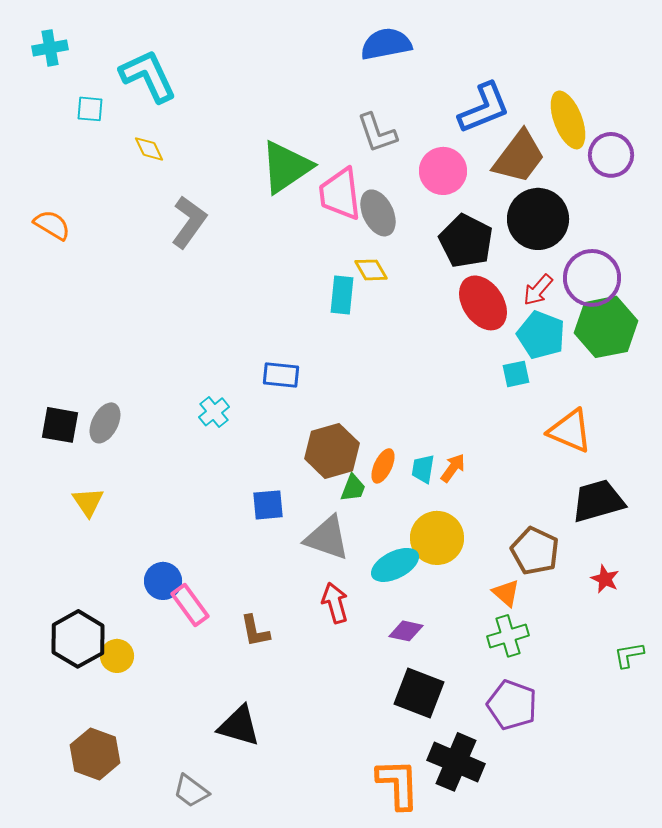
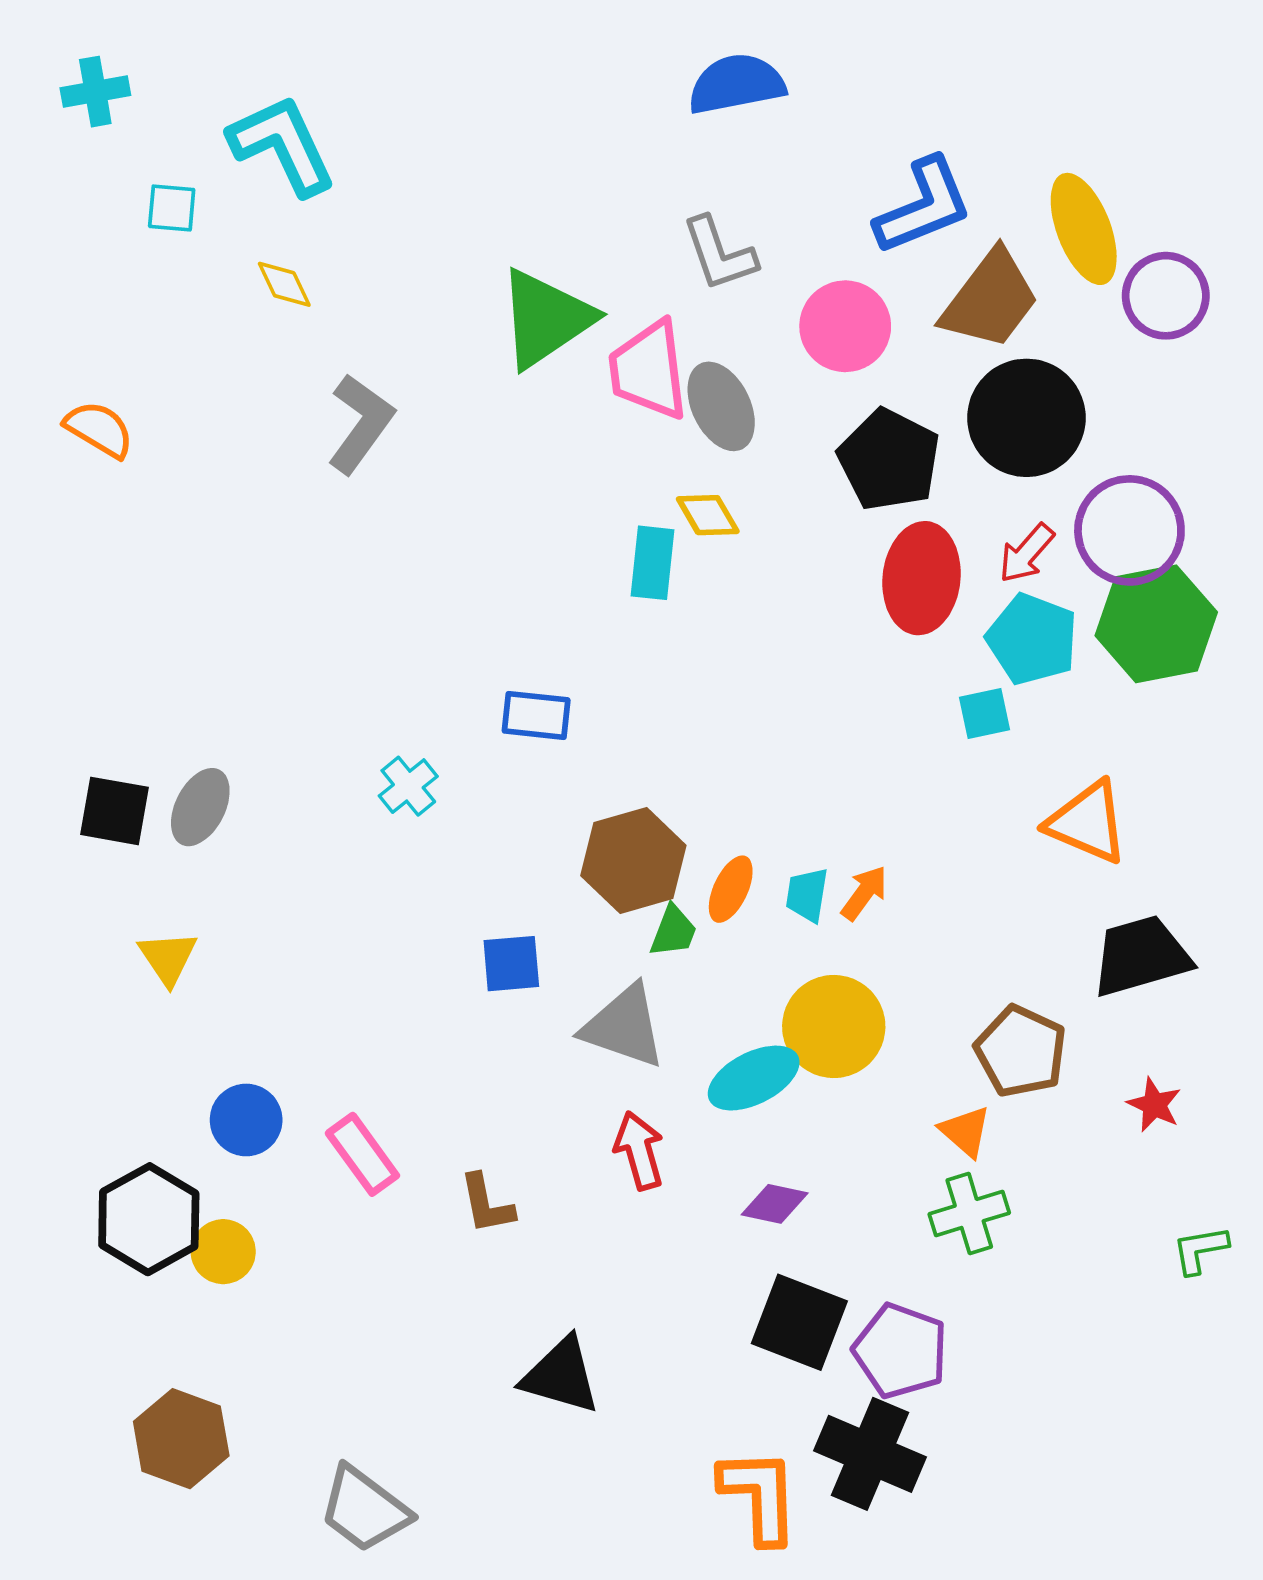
red ellipse: (483, 303) -> (922, 578), turned 40
blue circle: (163, 581) -> (246, 1120), moved
purple pentagon: (512, 705) -> (901, 1351), moved
black triangle: (239, 726) -> (561, 1376), moved
gray trapezoid: (191, 791) -> (364, 1509), size x1.4

